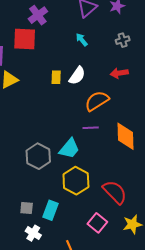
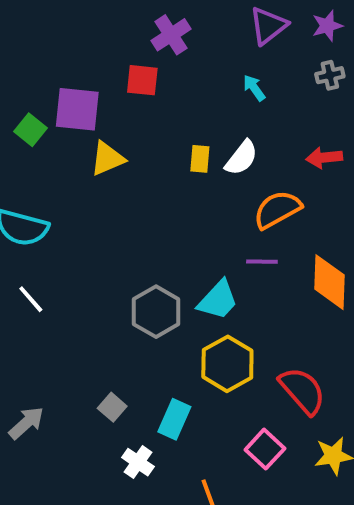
red square: (25, 39) -> (142, 80), size x0.7
gray cross: (123, 40) -> (330, 75), moved
gray square: (27, 208) -> (112, 407), moved, turned 32

